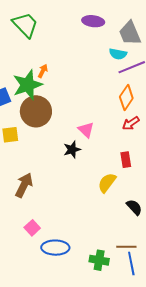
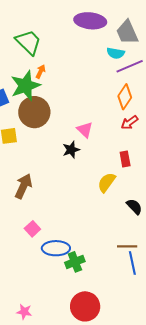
purple ellipse: (93, 21) -> (90, 21), size x1.4
green trapezoid: (25, 25) -> (28, 42), moved
green cross: (99, 260) -> (75, 262), moved, turned -30

